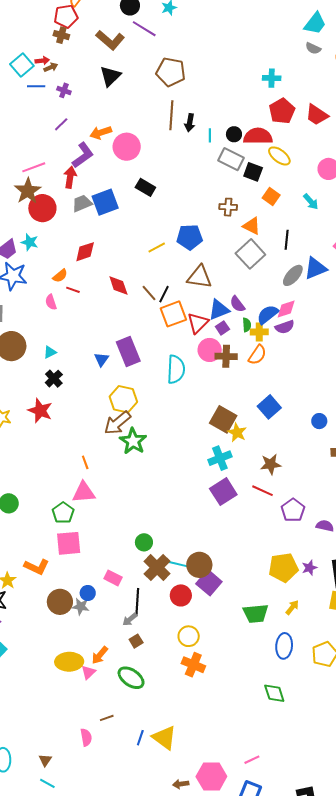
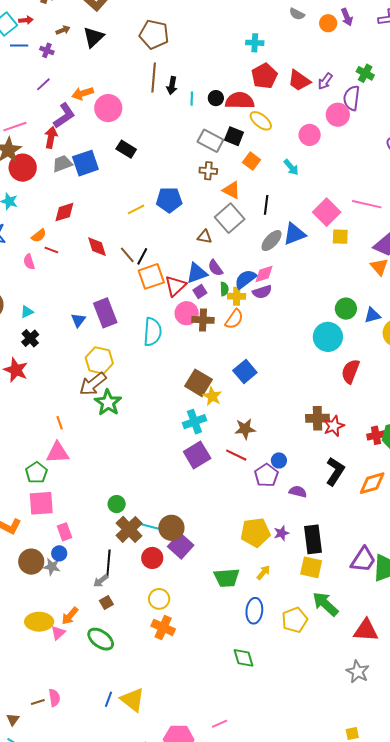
brown arrow: (51, 67) -> (63, 30), moved
gray rectangle: (231, 159) -> (210, 141), moved
brown triangle: (199, 277) -> (205, 237), moved, size x0.6
blue circle: (319, 421) -> (279, 460), moved
pink rectangle: (113, 578) -> (64, 532), moved, turned 42
brown line: (107, 718) -> (38, 702), moved

